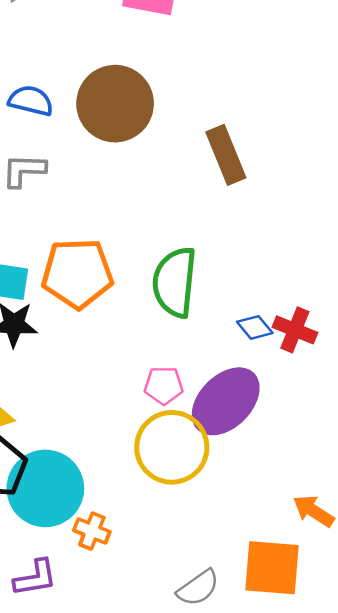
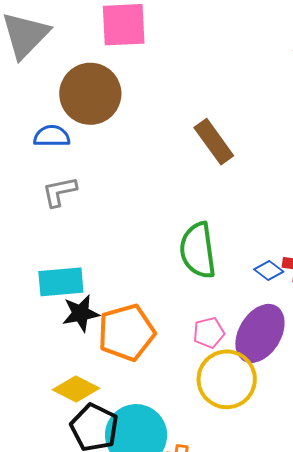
brown circle: (115, 104) -> (90, 94), moved
orange pentagon: (77, 273) -> (126, 333), moved

